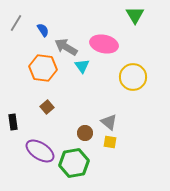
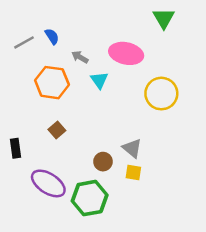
gray line: (16, 23) -> (24, 42), moved, turned 30
gray arrow: (66, 47) -> (80, 57), size x0.6

